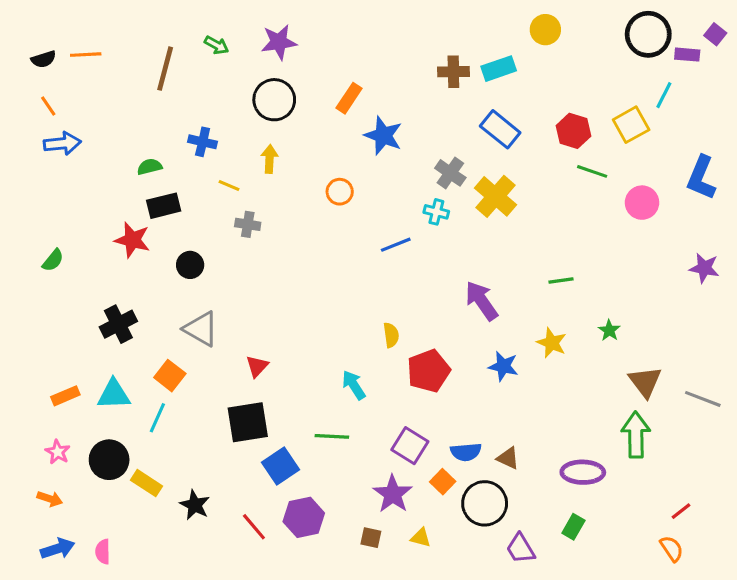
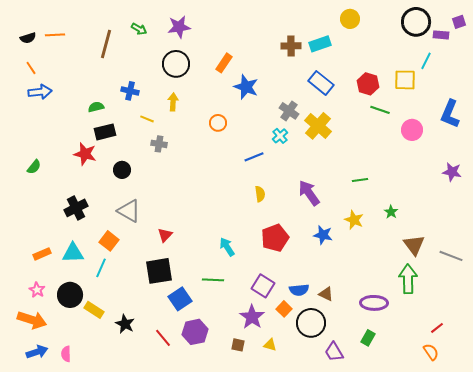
purple square: (715, 34) -> (459, 22), turned 32
yellow square: (631, 125) -> (405, 80), turned 30
cyan cross: (436, 212) -> (280, 136), turned 35
yellow semicircle: (391, 335) -> (260, 194), moved
orange arrow: (50, 499) -> (32, 320), size x1.8

